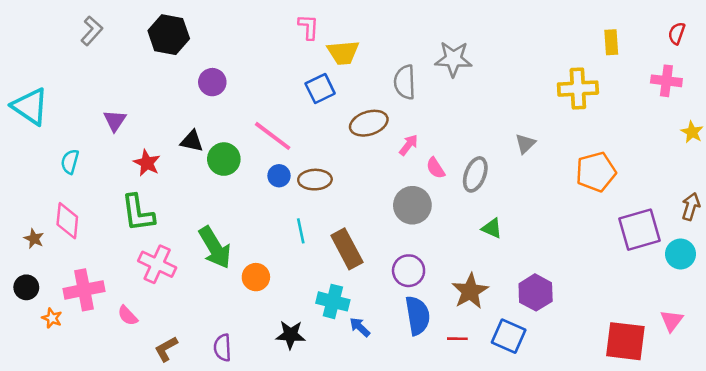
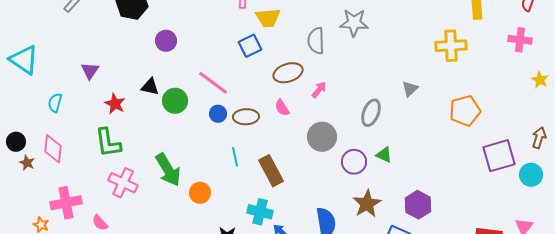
pink semicircle: (435, 168) -> (282, 108), moved
purple circle: (409, 271) -> (354, 162), moved
black circle: (26, 287) -> (16, 142), moved

